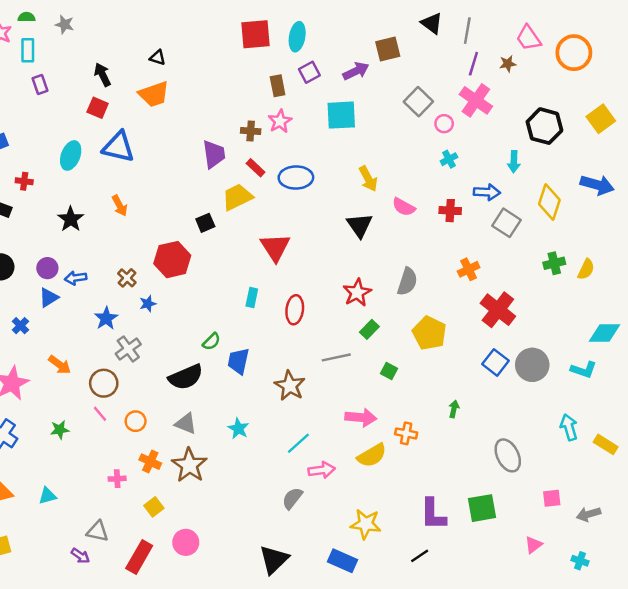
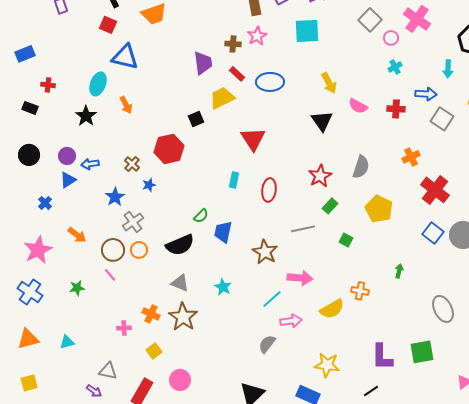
cyan ellipse: (71, 155) -> (98, 84), moved
pink arrow: (361, 417) -> (300, 278), moved
orange circle: (136, 421) -> (139, 250), moved

